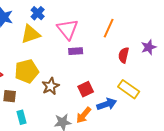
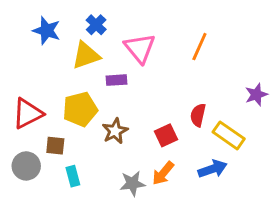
purple star: (149, 47) -> (256, 95), moved
purple rectangle: (76, 51) -> (116, 80), moved
red semicircle: (124, 55) -> (198, 115), moved
blue arrow: (107, 104) -> (213, 169), moved

